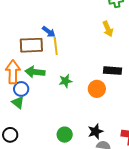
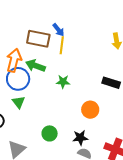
blue circle: (21, 89) -> (18, 79), size x1.5
orange circle: (97, 89) -> (90, 110), moved
green triangle: (18, 103) -> (19, 102), moved

